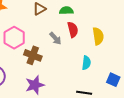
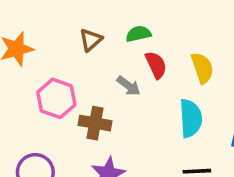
cyan semicircle: (86, 63) -> (191, 118), size x1.5

